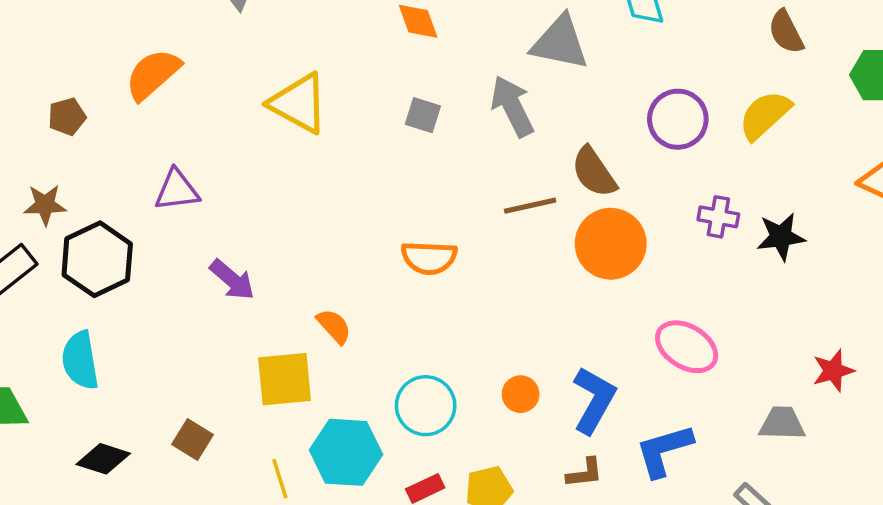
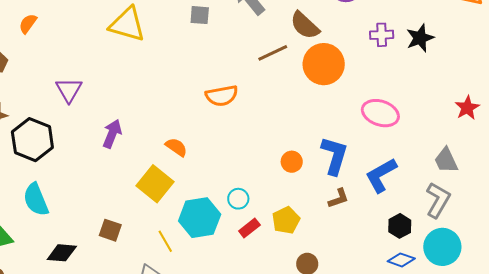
orange semicircle: (153, 74) -> (28, 24), moved, size x0.6
purple triangle: (177, 190) -> (69, 90), turned -40
purple arrow: (232, 280) -> (112, 134), turned -96
yellow square: (285, 379) -> (155, 184), turned -33
cyan circle: (426, 406) -> (238, 199), moved, size x0.6
gray trapezoid: (782, 423) -> (446, 160), moved, turned -104

